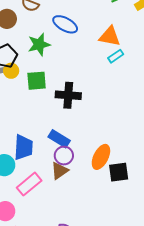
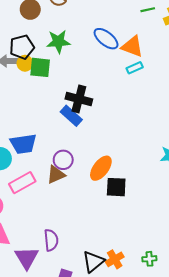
blue ellipse: (65, 24) -> (106, 39), moved
green square: (37, 81) -> (40, 67), moved
blue rectangle: (59, 139) -> (71, 116), moved
blue trapezoid: (23, 147) -> (23, 144), turned 68

